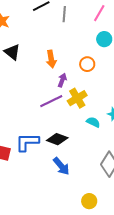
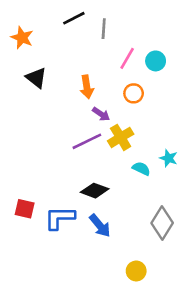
pink line: (99, 13) -> (127, 58), moved
purple arrow: (62, 80) -> (101, 114), turned 104
blue L-shape: (27, 142) -> (60, 218), moved

